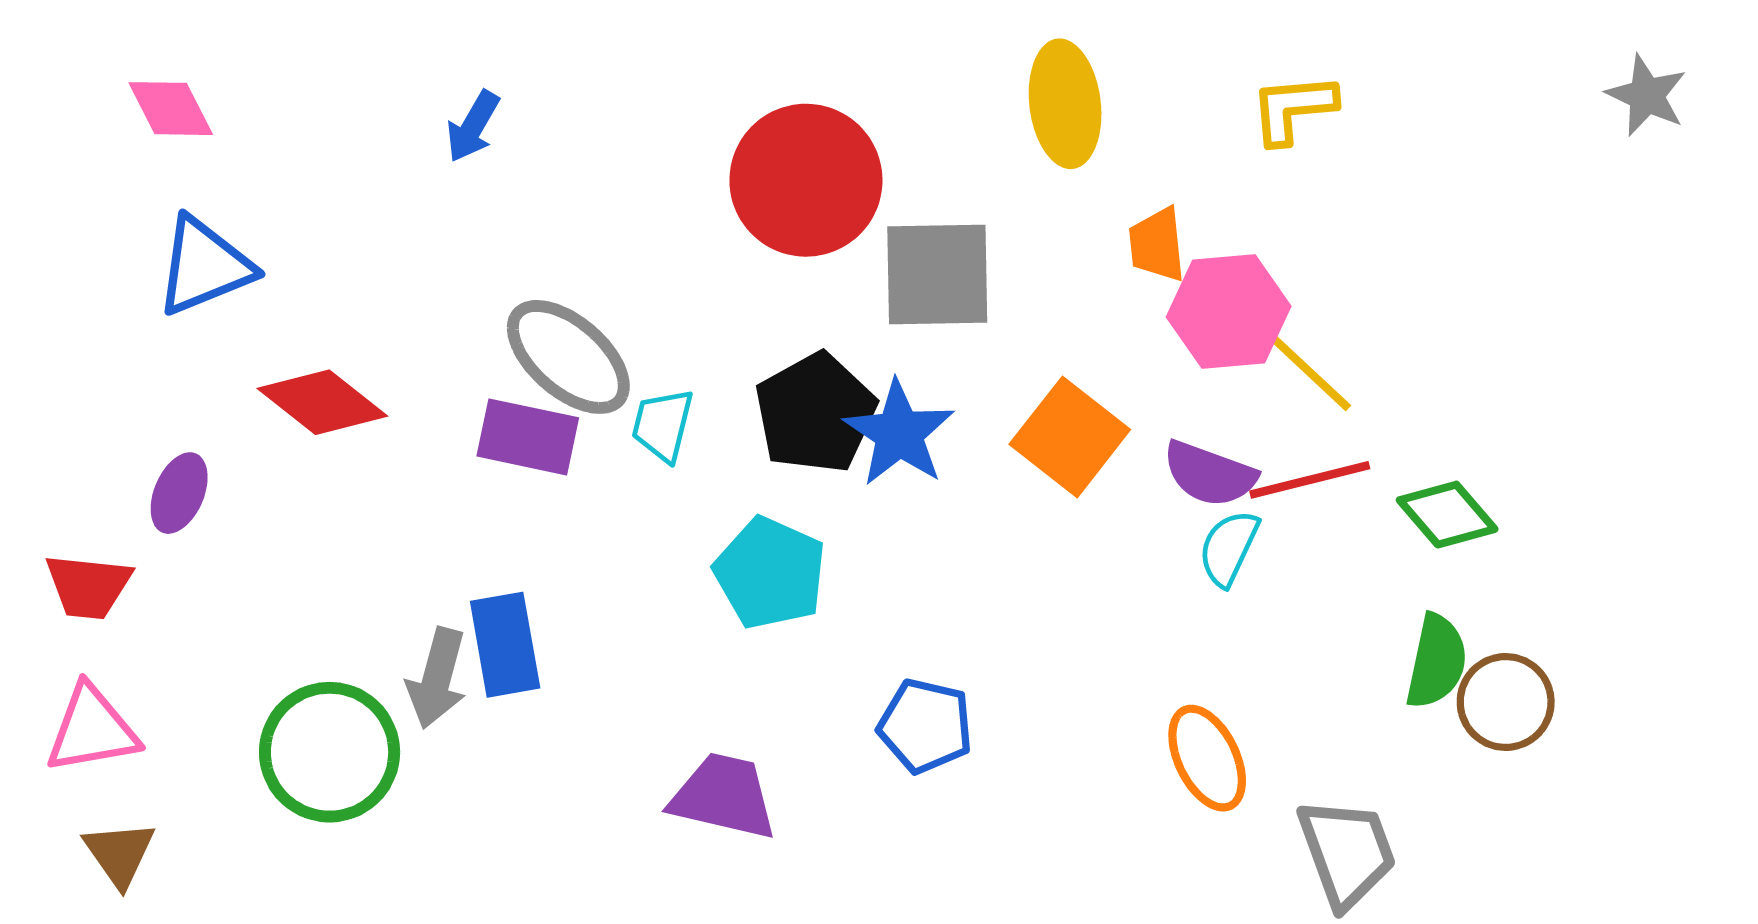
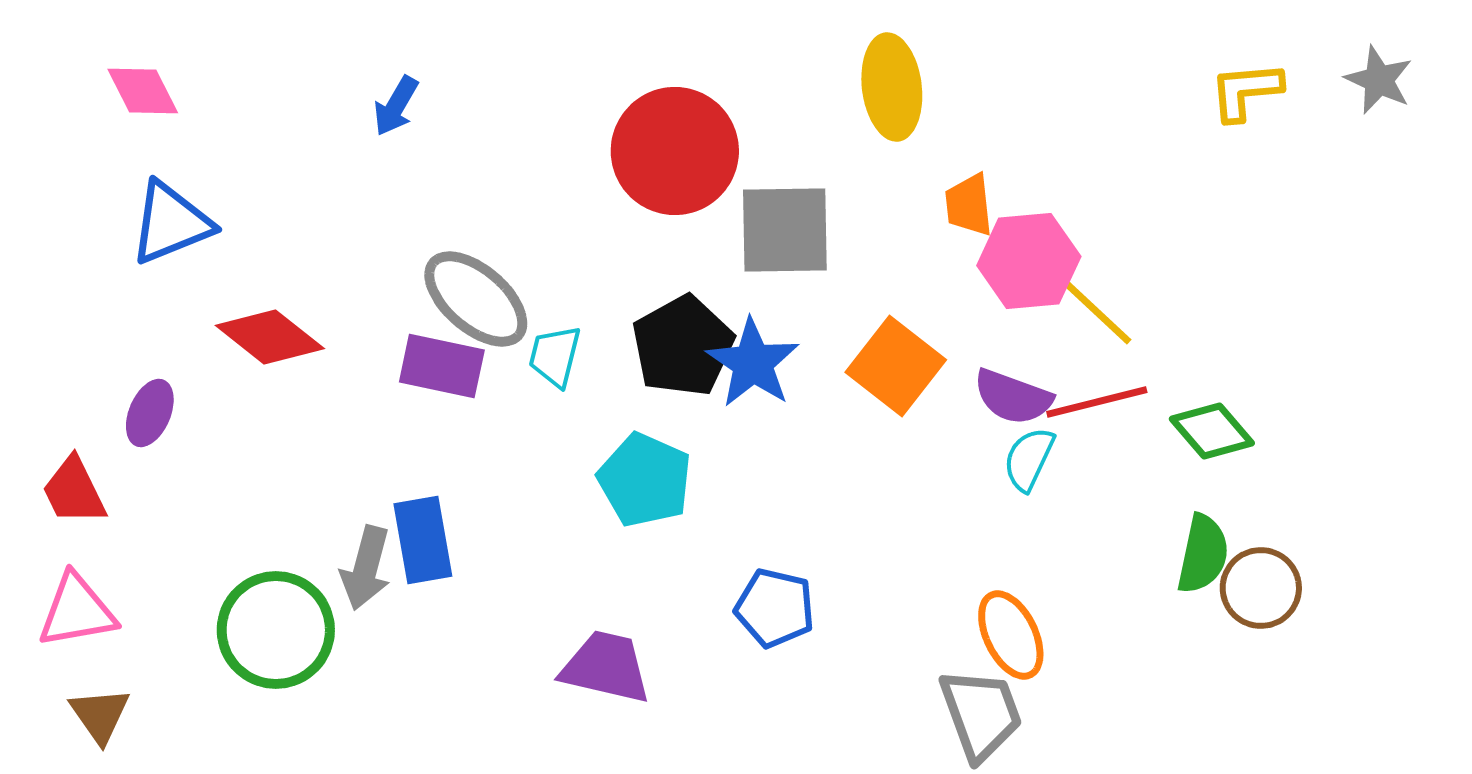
yellow L-shape: (1293, 109) -> (1246, 91), moved
red trapezoid: (88, 586) -> (74, 491), turned 58
gray trapezoid: (1347, 852) -> (981, 714), moved

